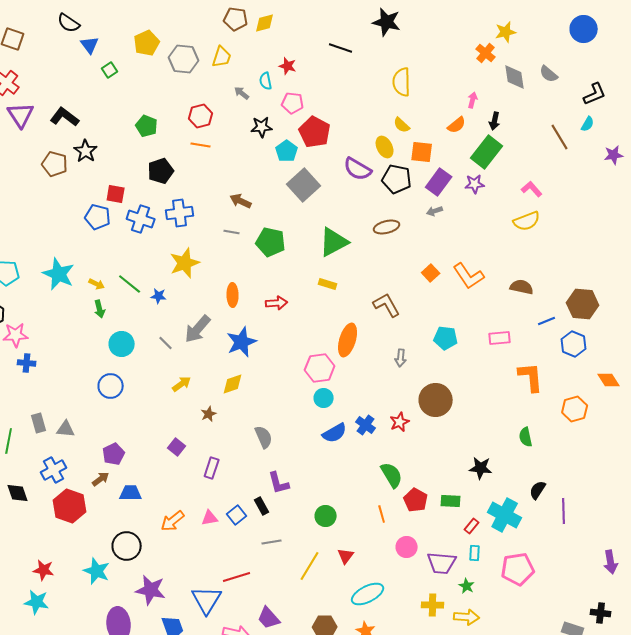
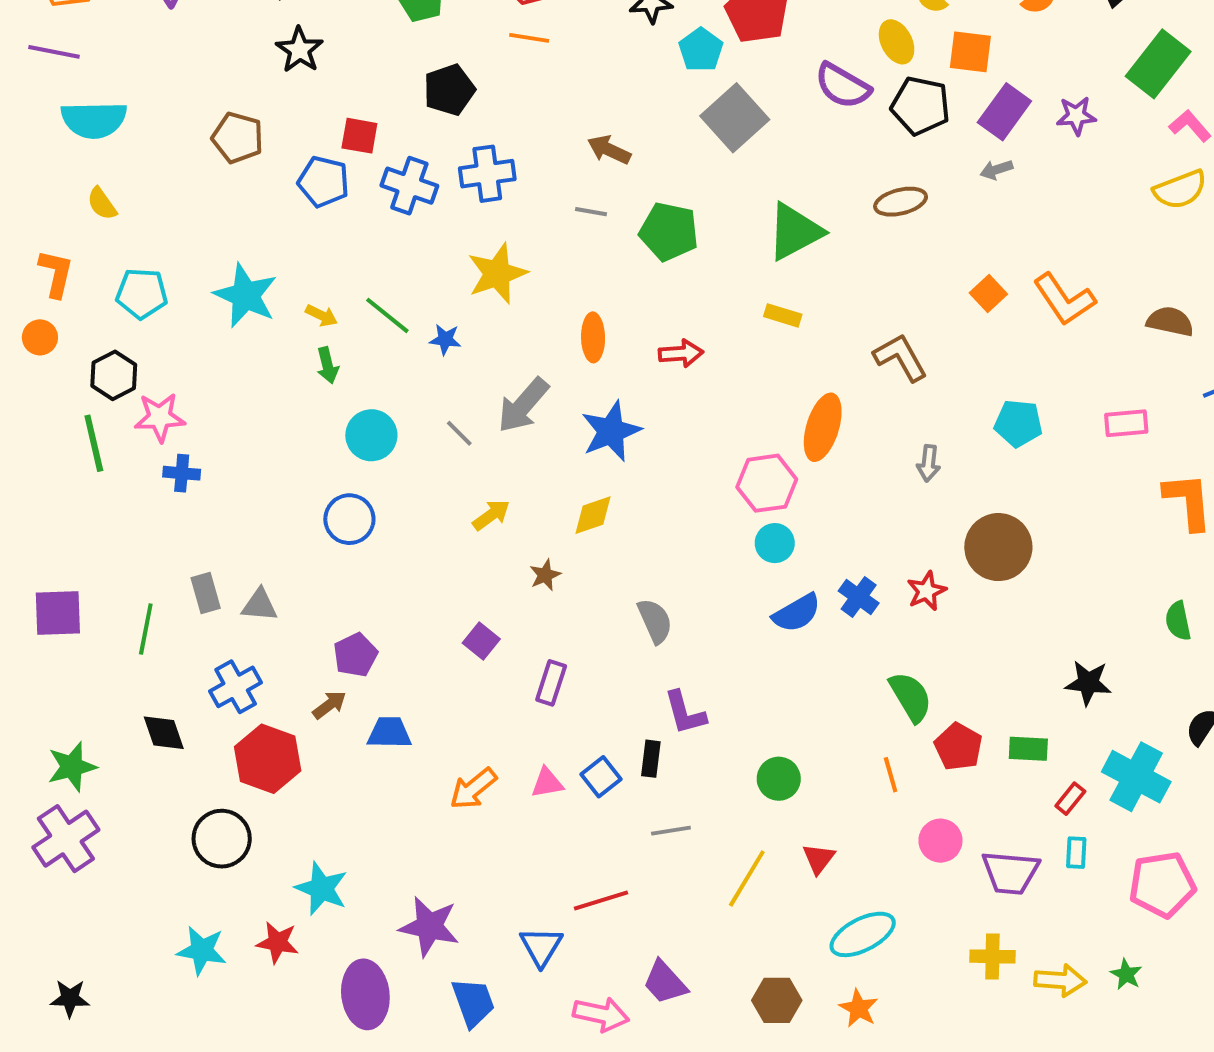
green rectangle: (487, 152) -> (1158, 64), moved
brown pentagon: (55, 164) -> (238, 138), moved
black rectangle: (262, 506) -> (651, 759), turned 36
black circle: (127, 546) -> (222, 839), moved
red star: (44, 570) -> (278, 942), moved
green star: (467, 586) -> (1126, 974), moved
blue triangle: (207, 600) -> (541, 946), size x0.7

